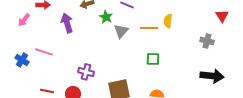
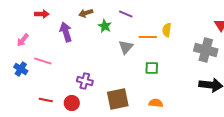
pink arrow: (24, 20) -> (23, 40), moved
gray triangle: (121, 31) -> (126, 47), moved
gray cross: (207, 41) -> (206, 50), size x1.6

